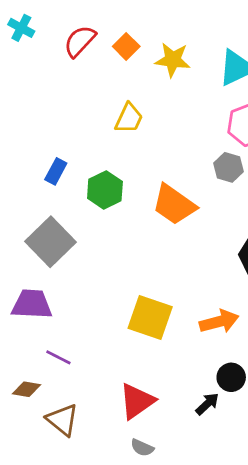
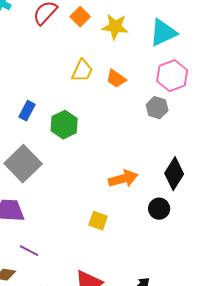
orange trapezoid: (174, 205) -> (116, 79), moved, size x0.6
yellow square: (150, 318) -> (98, 221), size x0.6
orange arrow: (219, 321) -> (123, 179), moved
black circle: (231, 377) -> (159, 209), moved

